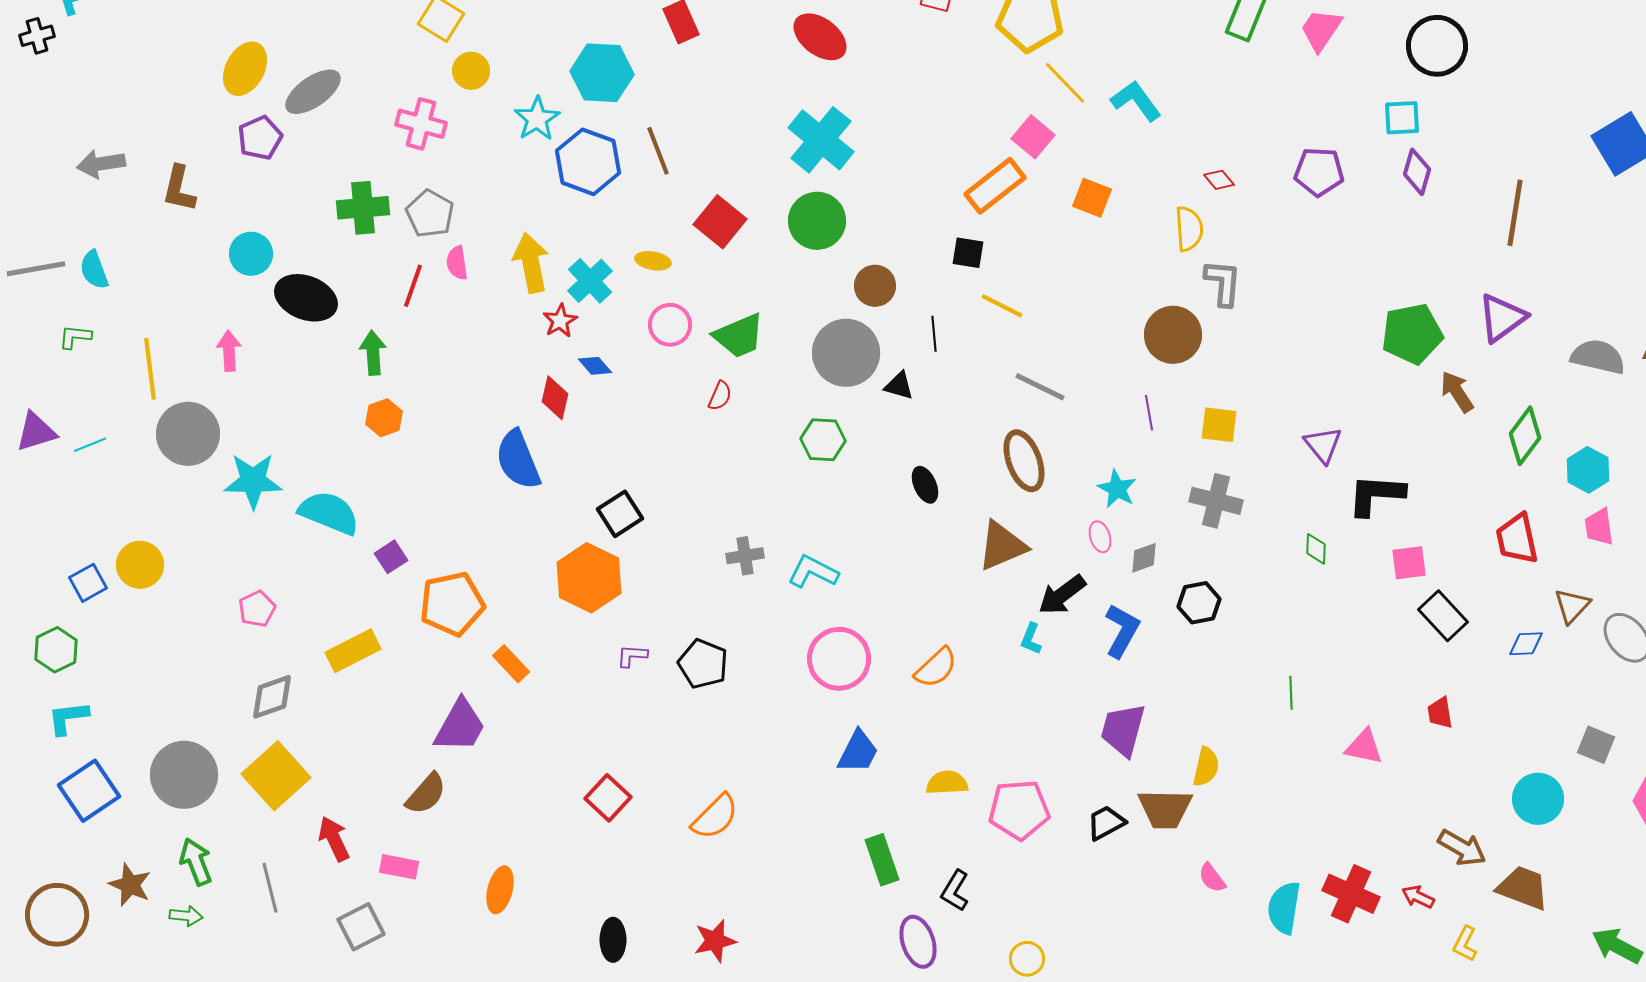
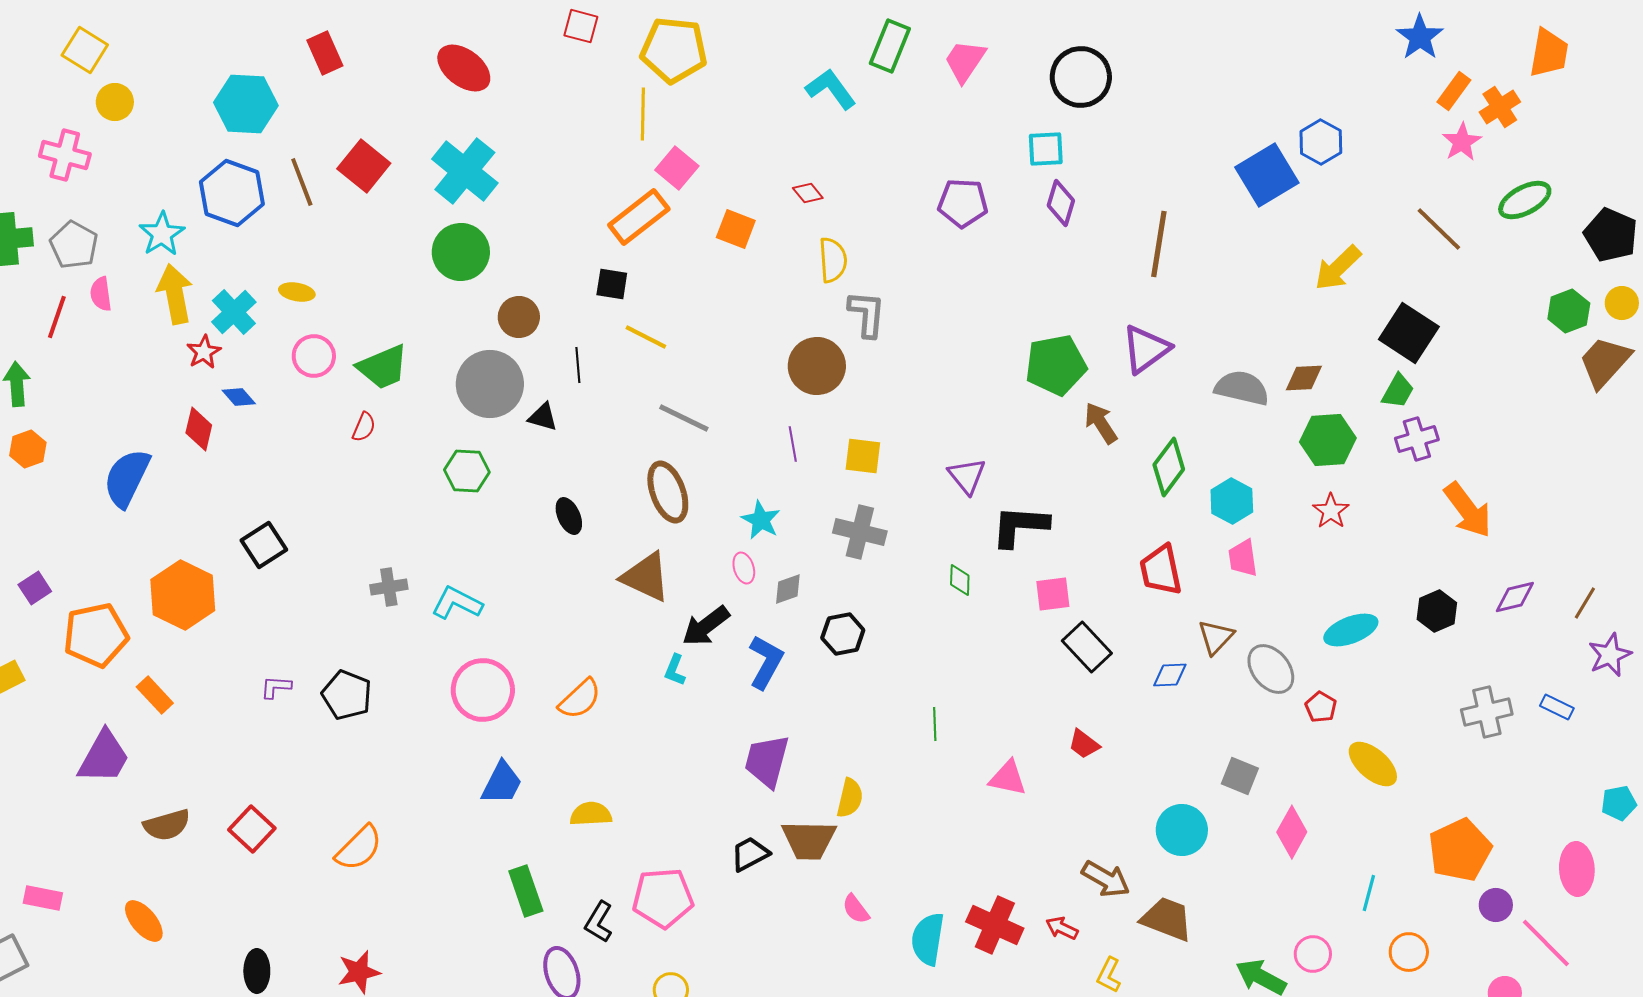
yellow line: (1065, 83) -> (643, 114), moved, turned 45
cyan L-shape: (1136, 101) -> (831, 89), moved
cyan star: (537, 119) -> (162, 234), moved
red diamond: (1219, 180) -> (808, 193), moved
red square: (720, 222) -> (364, 166), moved
blue semicircle: (518, 460) -> (127, 478), moved, turned 48
brown triangle: (1002, 546) -> (646, 577), turned 48
orange hexagon: (589, 578) -> (183, 595), moved
red trapezoid: (1440, 713) -> (1084, 744), turned -44
brown semicircle: (426, 794) -> (167, 825), moved, turned 33
pink pentagon: (1019, 810) -> (663, 898), moved
orange ellipse: (500, 890) -> (144, 921), turned -54

